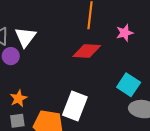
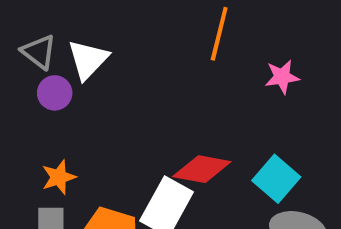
red diamond: (87, 51) -> (202, 169), moved

